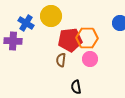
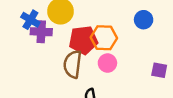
purple cross: (13, 41) -> (41, 32), moved
brown semicircle: (61, 60) -> (73, 64), size x1.6

